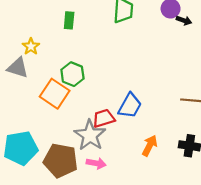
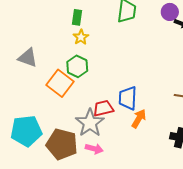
yellow star: (31, 46) -> (81, 37), moved
blue trapezoid: (130, 106) -> (128, 98), turned 150
orange arrow: (150, 146) -> (139, 119), moved

